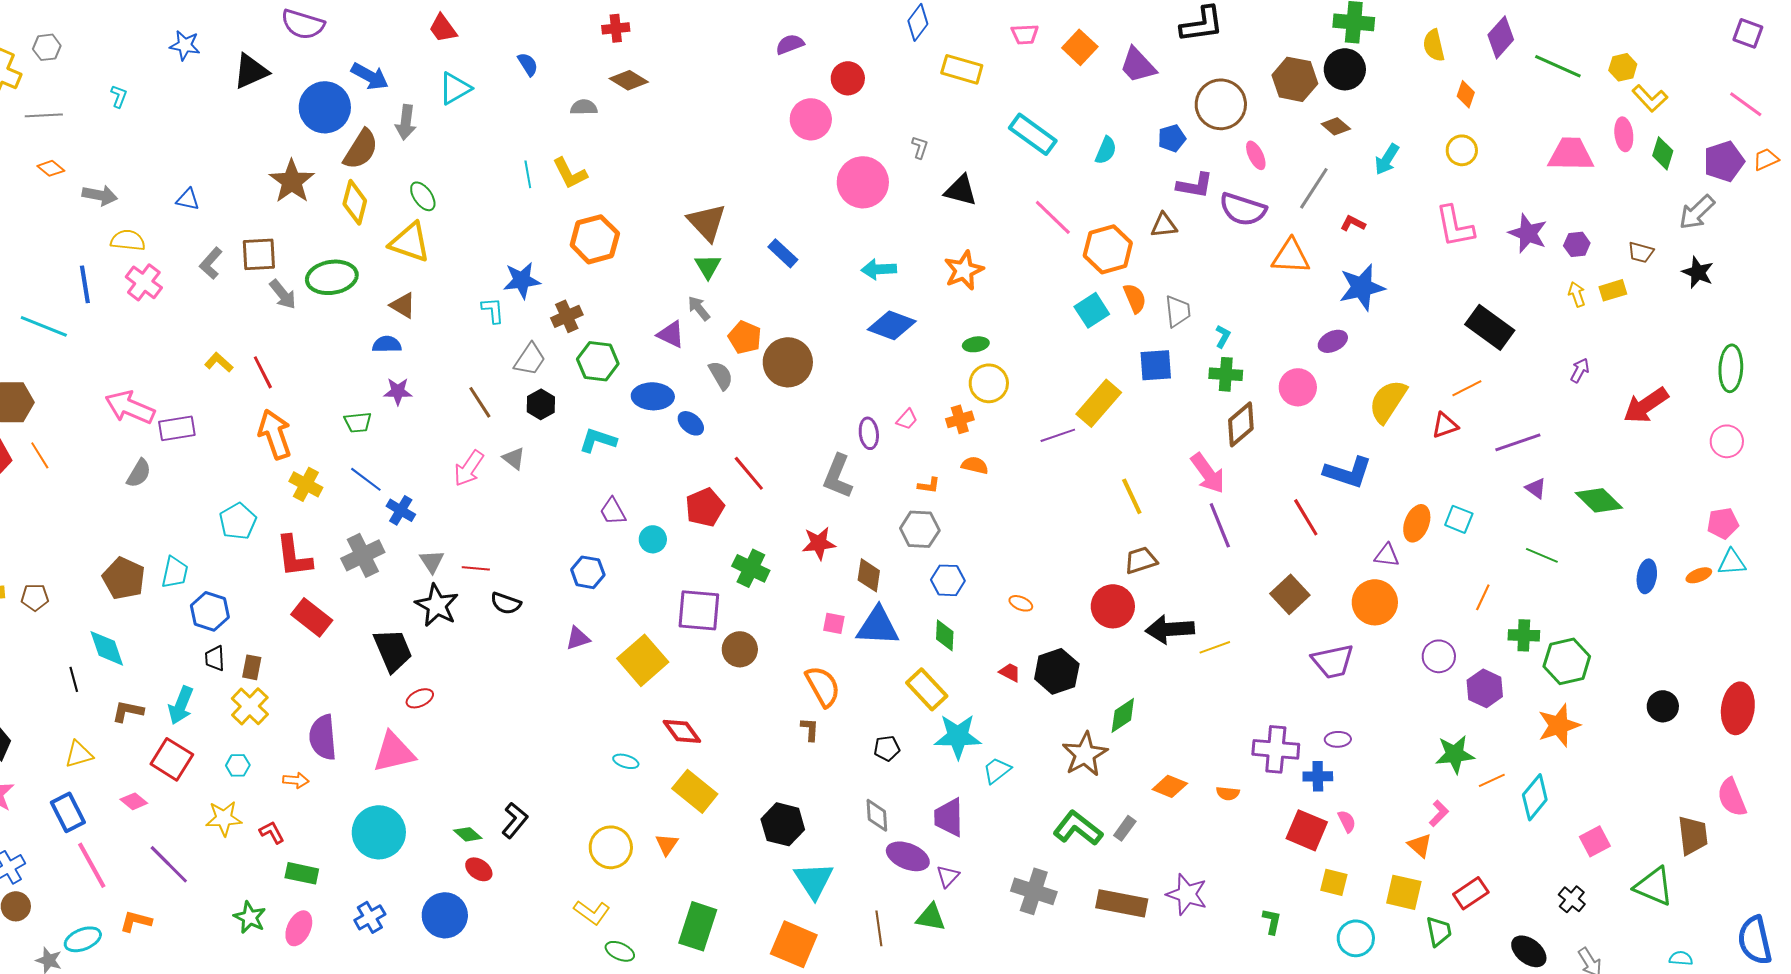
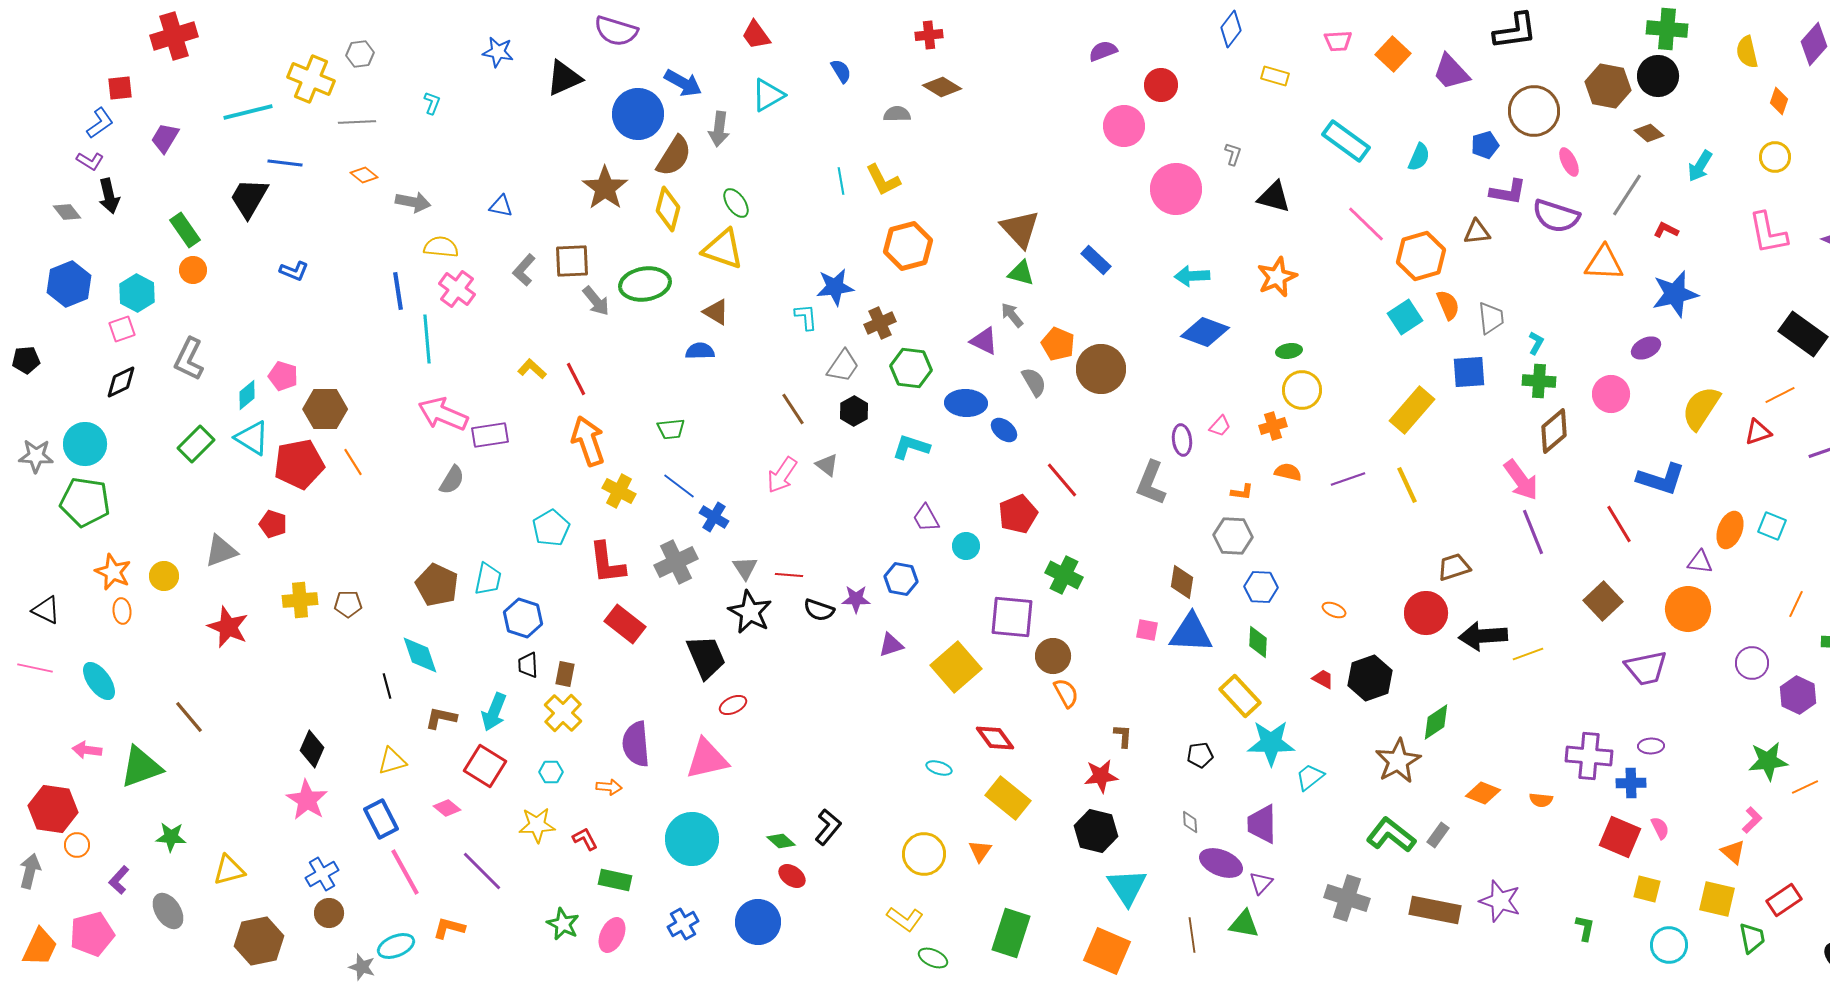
yellow rectangle: (962, 69) -> (1275, 76), size x0.7
green triangle: (708, 266) -> (1021, 273), turned -44
cyan line: (44, 326) -> (427, 339), moved, turned 63
purple star: (398, 391) -> (856, 599), moved
purple line: (1058, 435) -> (1348, 479), moved
yellow line: (1132, 496) -> (1407, 485), moved
red star: (819, 543) -> (1101, 776), moved
orange semicircle: (823, 686) -> (1066, 693), moved, size x0.7
gray diamond: (877, 815) -> (1190, 822), size x0.7

